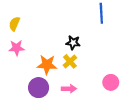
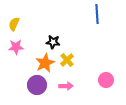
black star: (73, 43) -> (53, 42), moved
orange star: (47, 65) -> (45, 63), turned -30

